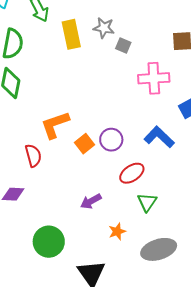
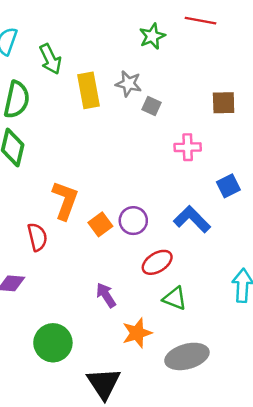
pink cross: (154, 78) -> (188, 147), size x0.7
orange L-shape: (55, 125) -> (65, 200), turned 128
purple arrow: (91, 201) -> (106, 295), turned 85
green triangle: (147, 202) -> (175, 298), turned -45
orange star: (117, 231) -> (137, 333), size x1.4

